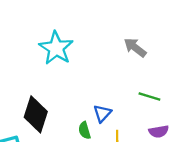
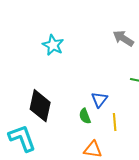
cyan star: (56, 48) -> (53, 45), size x0.7

